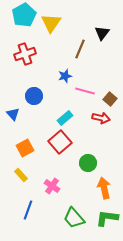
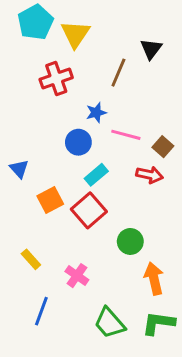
red cross: (25, 54) -> (56, 78), moved
blue circle: (34, 96) -> (78, 142), moved
orange square: (25, 148) -> (50, 200), moved

